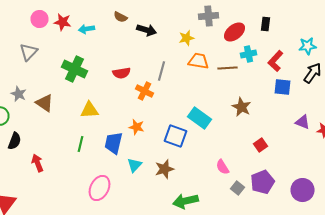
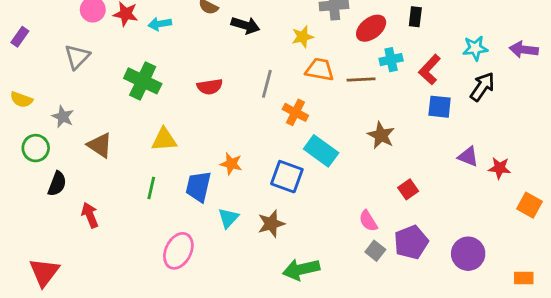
orange cross: (144, 91) -> (295, 112), moved
brown triangle: (44, 103) -> (100, 145), moved
pink semicircle: (222, 167) -> (368, 221), moved

